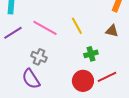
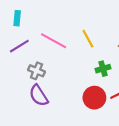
gray cross: (39, 57) -> (36, 71), moved

